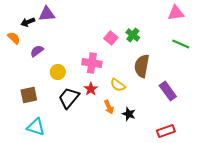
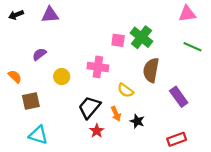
black arrow: (28, 22) -> (16, 15), moved
green cross: (133, 35) -> (141, 37), size x1.5
orange semicircle: (14, 38) -> (15, 77), moved
pink square: (111, 38) -> (118, 40), turned -32
red star: (91, 89) -> (97, 131), moved
black trapezoid: (69, 98) -> (89, 107), moved

